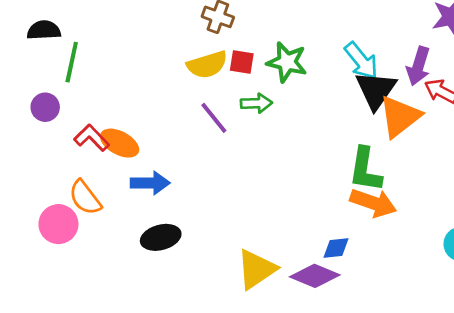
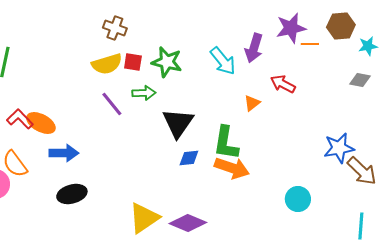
purple arrow: (418, 66) -> (254, 48), moved
black triangle: (376, 90) -> (178, 123), moved
orange triangle: (400, 117) -> (252, 103), size x0.5
blue diamond: (336, 248) -> (189, 158), moved

